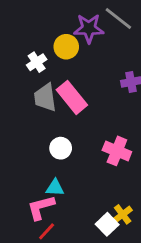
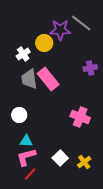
white circle: (61, 148) -> (19, 115), moved
cyan triangle: (55, 188) -> (26, 141), moved
white square: (107, 224) -> (60, 158), moved

